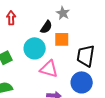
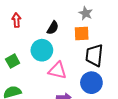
gray star: (63, 13) -> (86, 13), moved
orange square: (62, 39) -> (82, 34), moved

